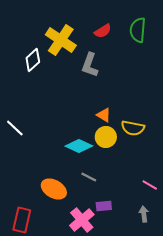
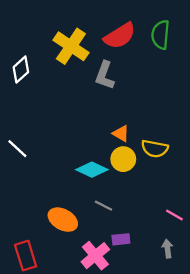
red semicircle: (103, 31) -> (120, 36), size x1.6
white diamond: (33, 60) -> (21, 70), moved
red rectangle: (22, 220) -> (26, 256), turned -30

